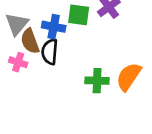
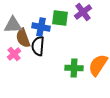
gray triangle: (17, 24) -> (13, 25), turned 48
pink cross: (18, 62) -> (14, 54), turned 32

